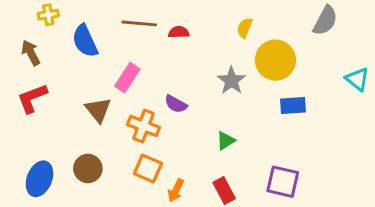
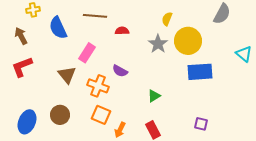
red semicircle: (179, 32) -> (122, 31), moved
gray star: (231, 81) -> (158, 44), moved
blue rectangle: (293, 105) -> (200, 72), size x1.4
purple square: (283, 182) -> (201, 124), moved, size x0.6

